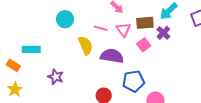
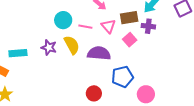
cyan circle: (65, 19) -> (63, 20), moved
purple cross: (163, 33) -> (148, 26), turned -32
purple star: (56, 77) -> (49, 47), moved

